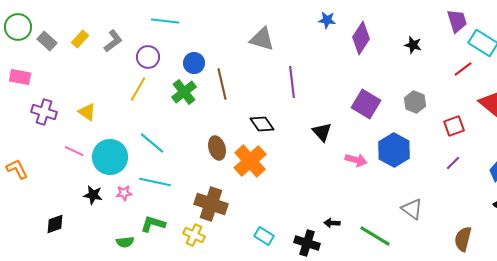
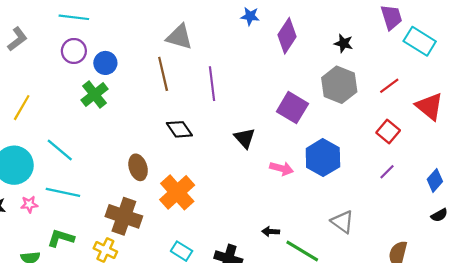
purple circle: (148, 57) -> (74, 51), moved
red line: (463, 69) -> (389, 86), moved
brown line: (222, 84) -> (163, 74), moved
yellow line: (138, 89) -> (22, 108), moved
gray hexagon: (415, 102) -> (339, 85), moved, size x1.5
red square: (454, 126) -> (388, 131), turned -30
brown ellipse: (217, 148) -> (138, 167), moved
orange cross: (250, 161) -> (177, 192), moved
black arrow: (332, 223) -> (271, 232), moved

